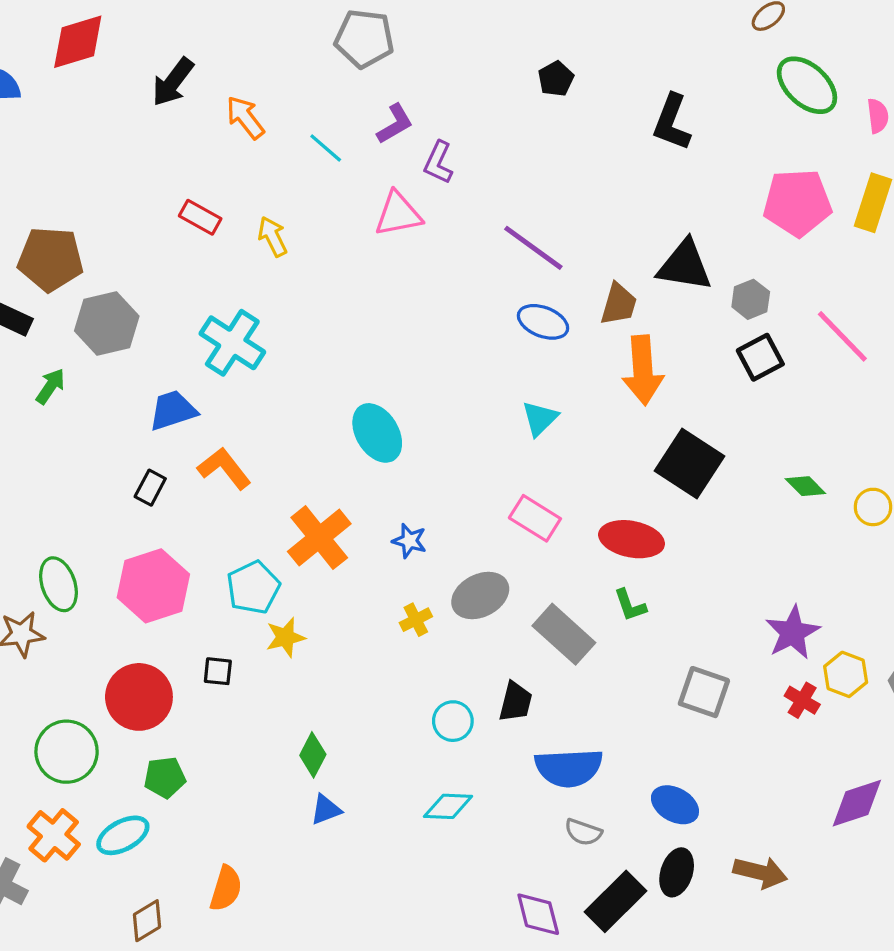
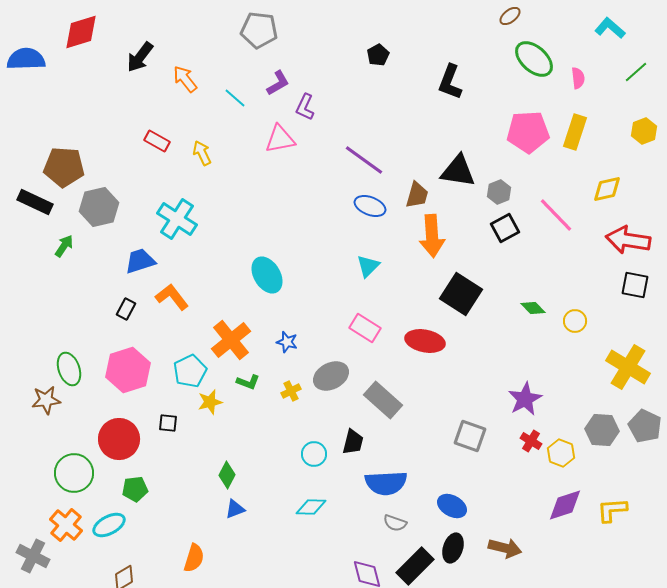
green L-shape: (630, 605) -> (248, 382), moved, turned -50
yellow hexagon: (846, 674) -> (561, 453), moved
orange semicircle: (226, 888) -> (194, 558), moved

